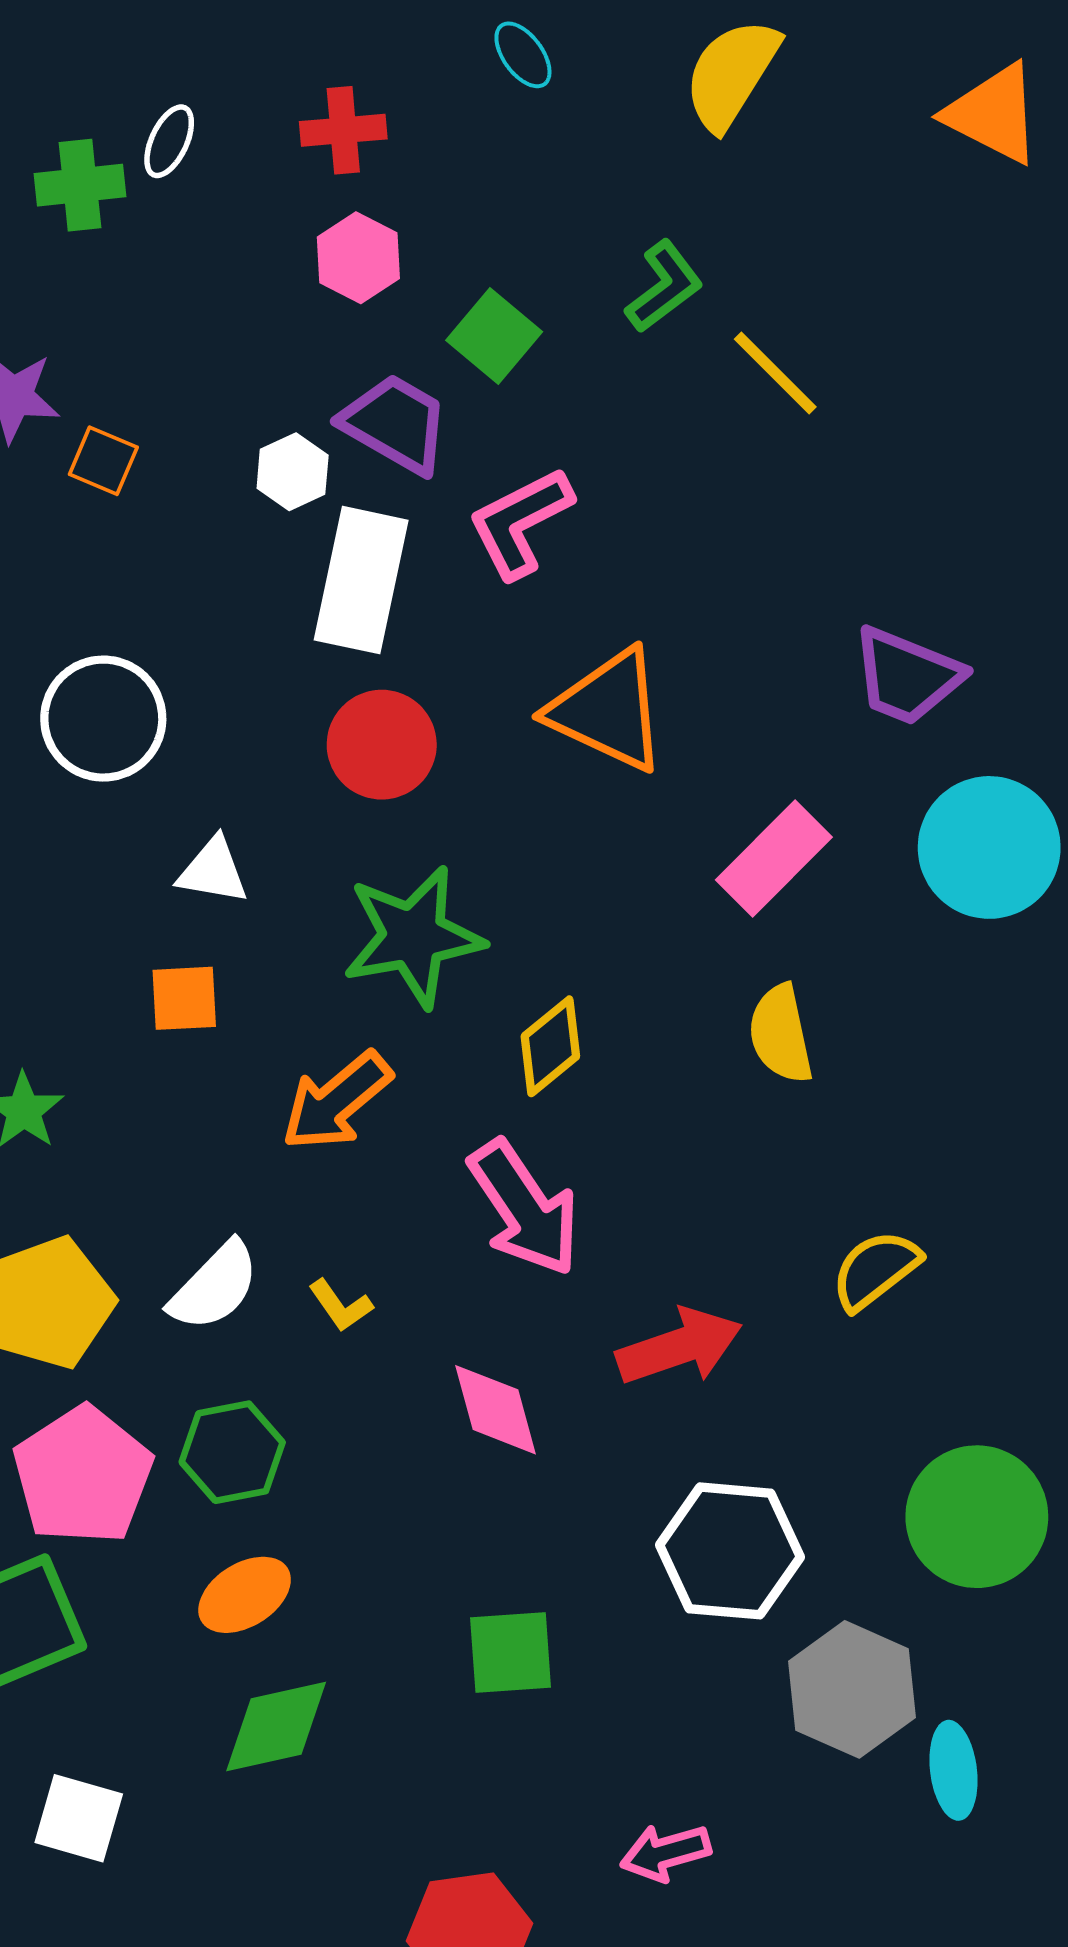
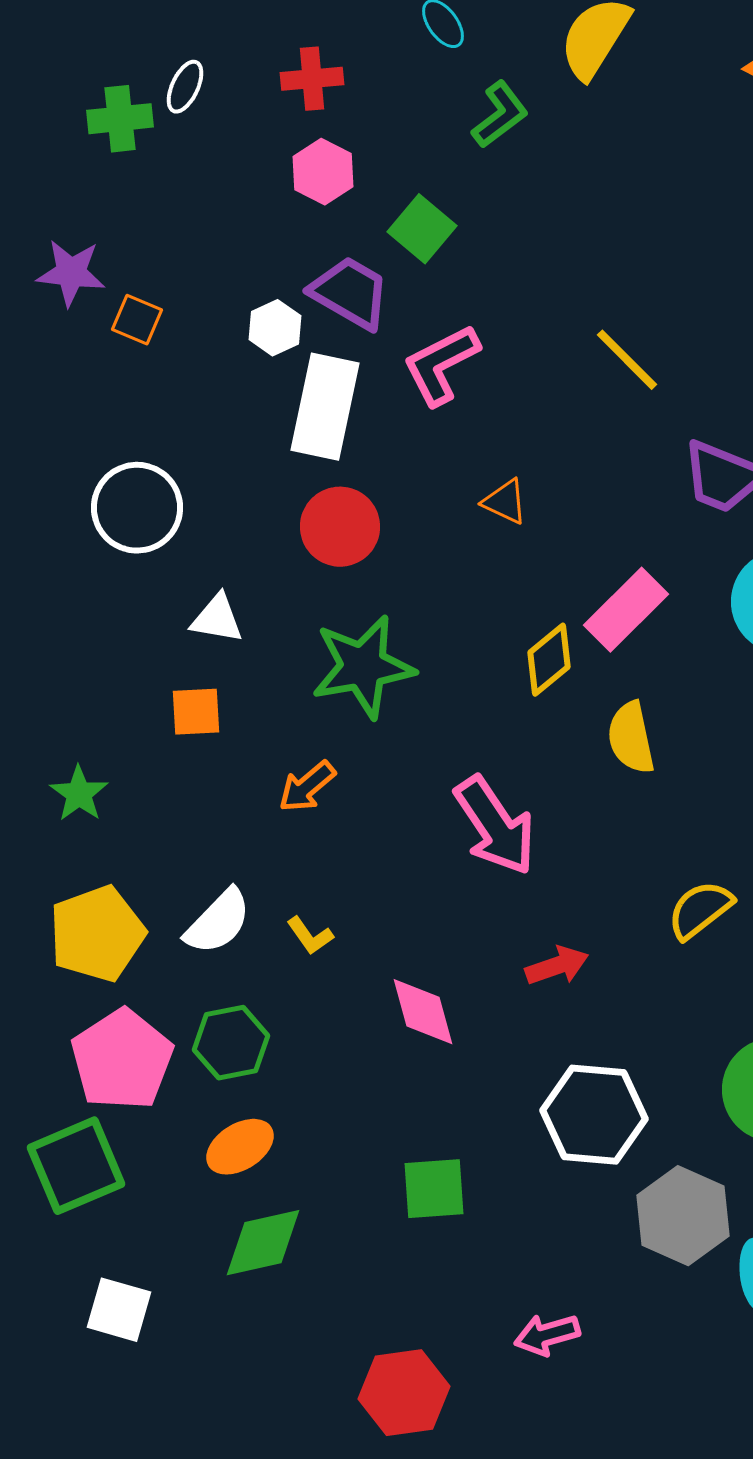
green L-shape: (664, 287) -> (500, 115), moved
yellow line: (775, 373) -> (627, 360), moved
orange triangle: (608, 710) -> (505, 502), size x0.5
yellow diamond: (550, 1046) -> (549, 660), moved
orange arrow: (336, 1101) -> (307, 787), size x0.7
pink arrow: (524, 1208) -> (495, 826), moved
red arrow: (679, 1347) -> (557, 966), size x0.7

